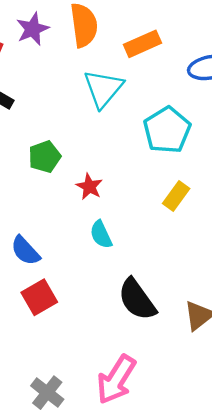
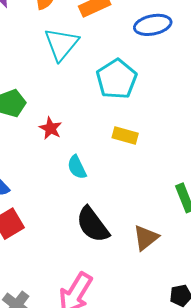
yellow rectangle: (176, 196) -> (125, 136), turned 70
cyan semicircle: (101, 235) -> (77, 167), moved

